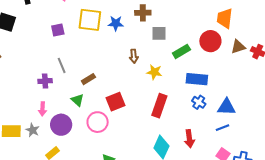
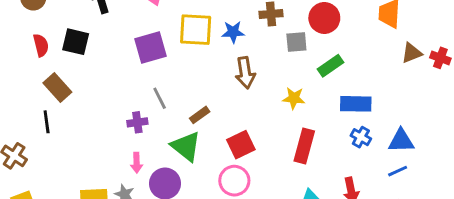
purple square: (58, 30) -> (151, 48), size x1.6
red circle: (210, 41) -> (324, 18), moved
brown arrow: (134, 56) -> (245, 73), moved, size x1.5
green triangle: (77, 100) -> (186, 146), size x1.6
pink circle: (98, 122) -> (234, 181), moved

